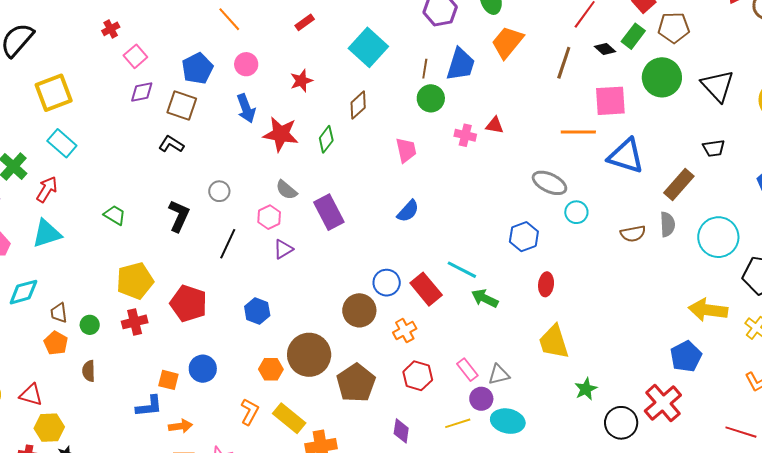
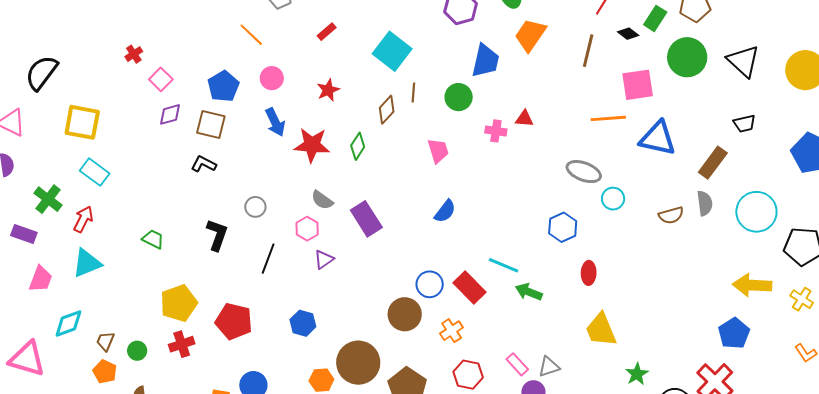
brown line: (425, 69) -> (413, 93), moved
yellow square: (54, 93) -> (82, 122), turned 36
brown trapezoid: (59, 313) -> (105, 341), turned 35

